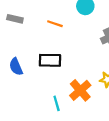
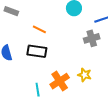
orange line: (55, 24) -> (39, 29), moved

